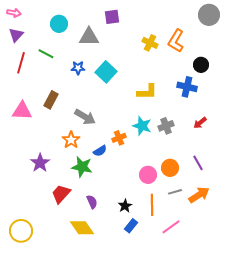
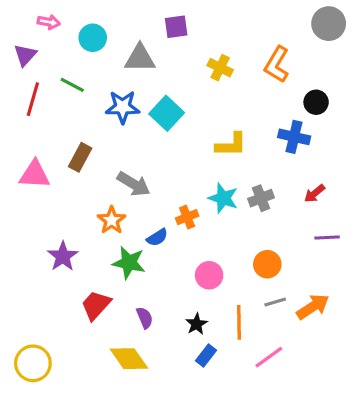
pink arrow: (14, 13) -> (49, 22), moved
yellow cross: (150, 43) -> (220, 68), moved
blue star: (78, 68) -> (123, 107), size x1.5
purple line: (198, 163) -> (327, 237), moved, turned -63
pink circle: (148, 175) -> (209, 275), moved

